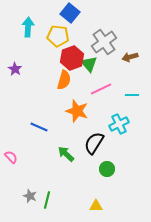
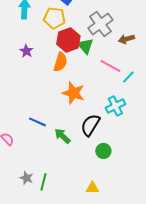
purple star: (15, 69) -> (26, 51), moved
pink line: (101, 89) -> (110, 66), moved, turned 55
cyan line: (132, 95) -> (128, 77), turned -48
blue line: (39, 127) -> (37, 122), moved

